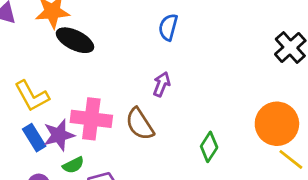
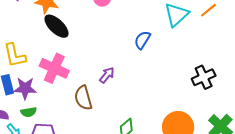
blue semicircle: (168, 27) -> (142, 40), moved
pink cross: (91, 119) -> (54, 68), moved

